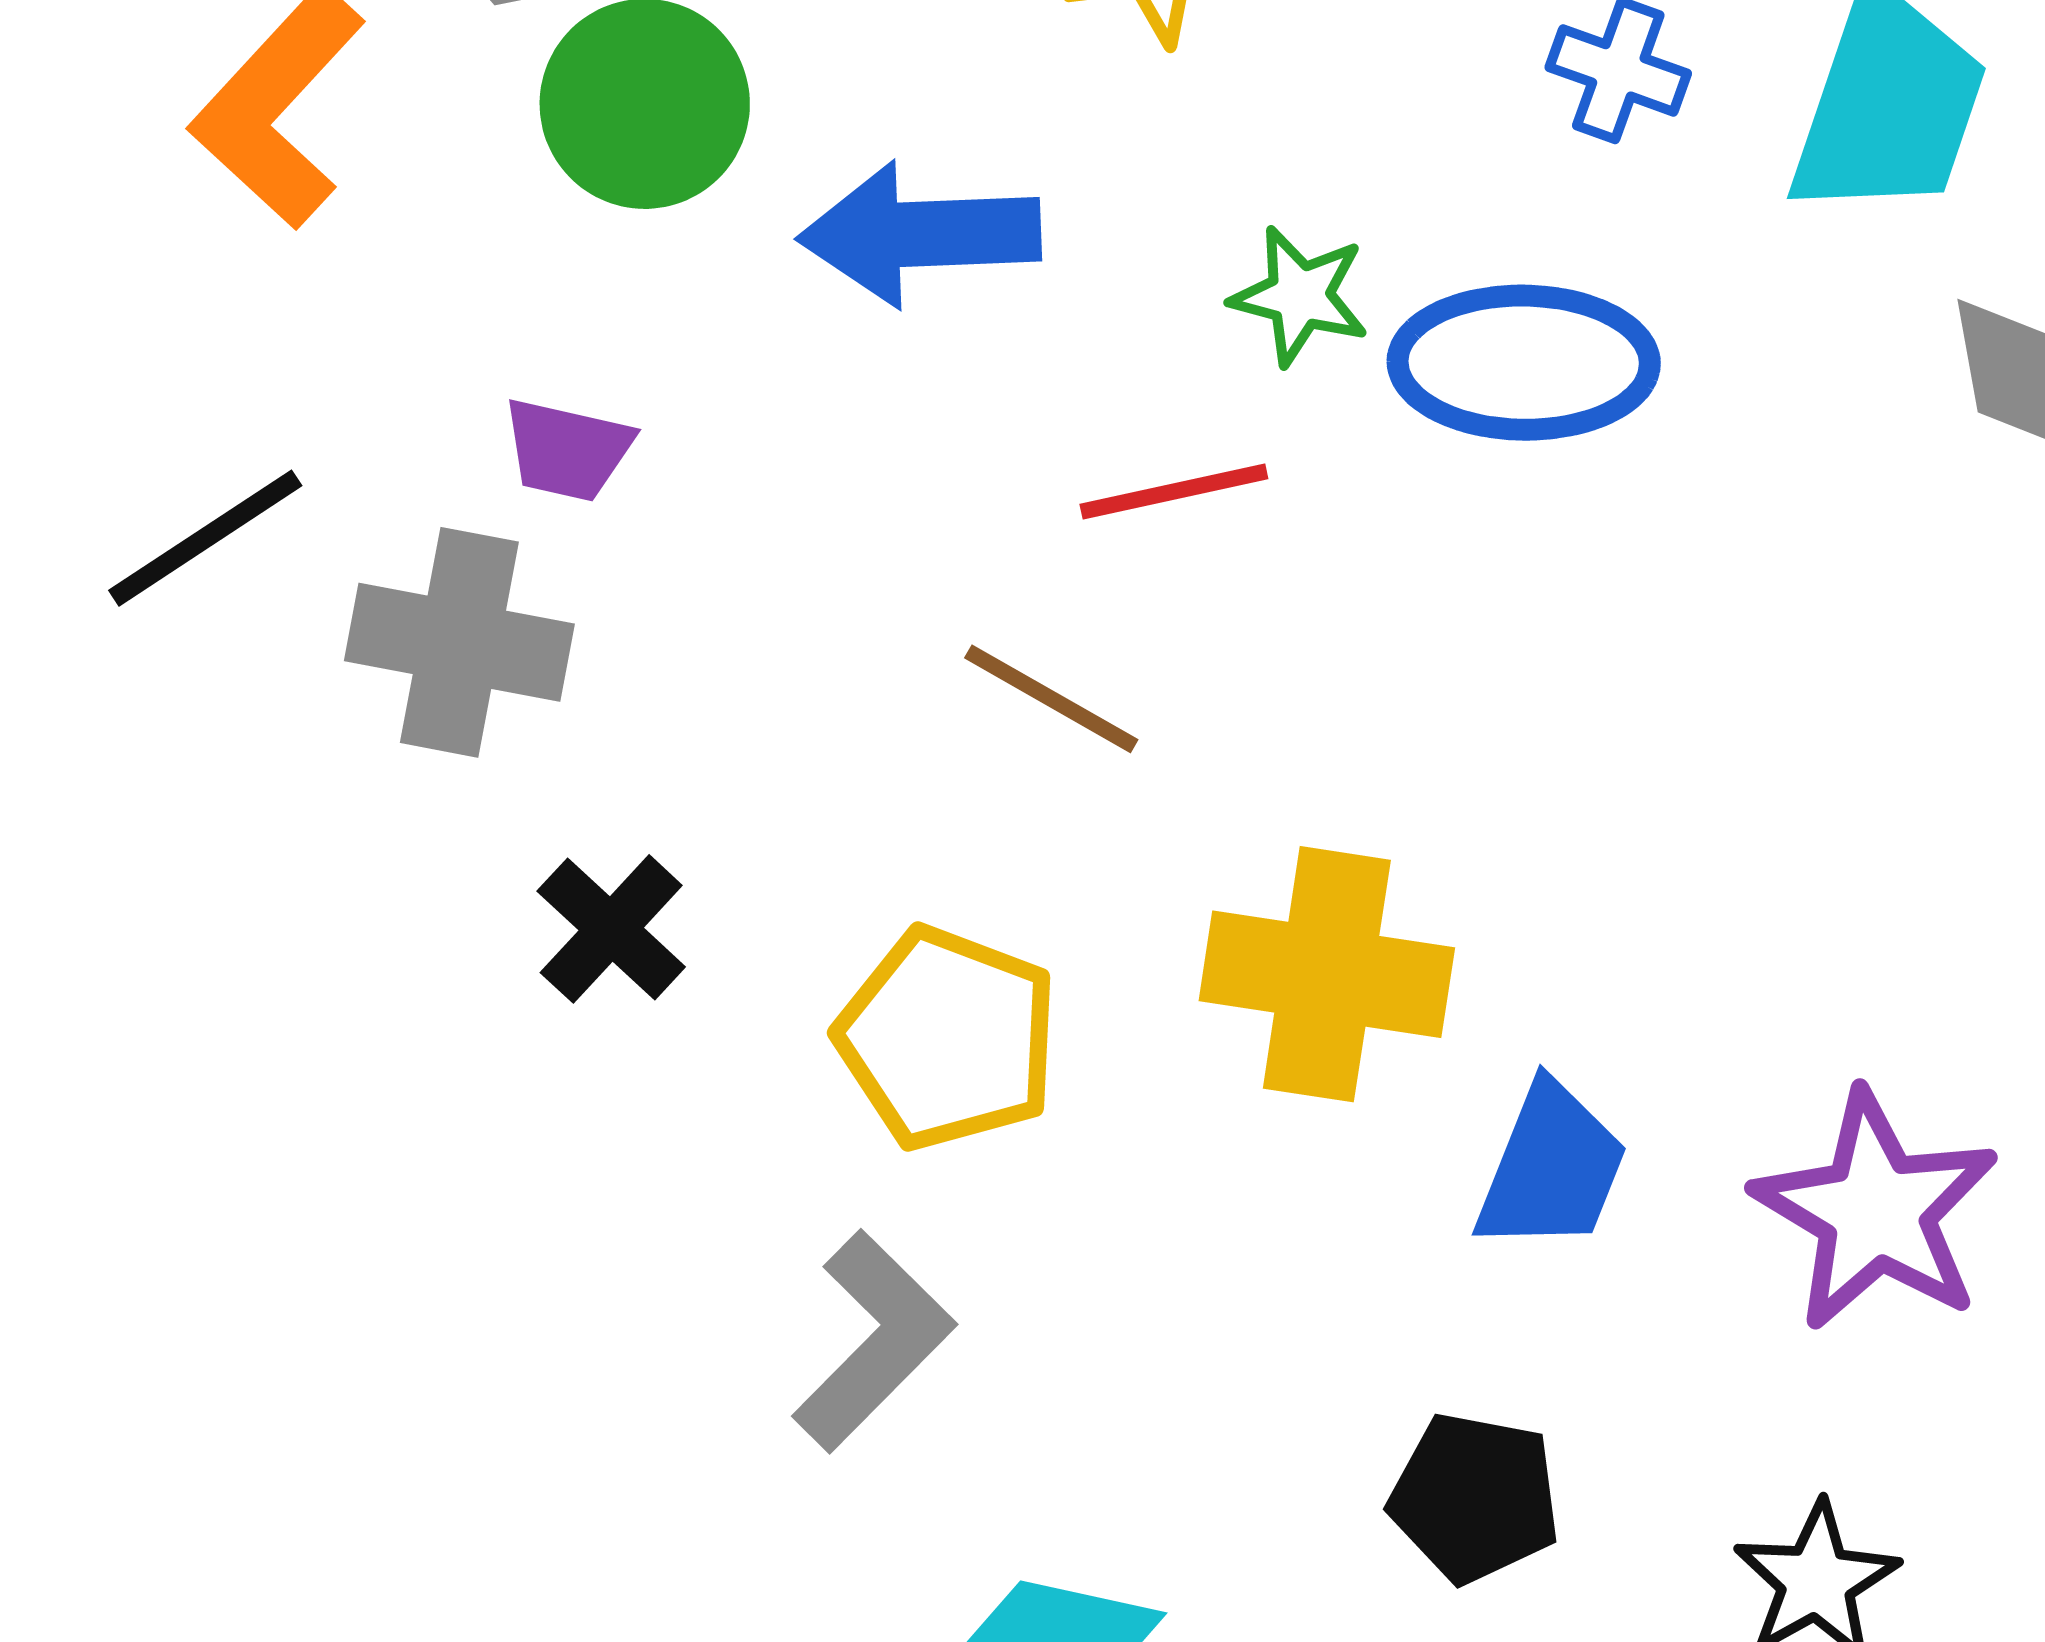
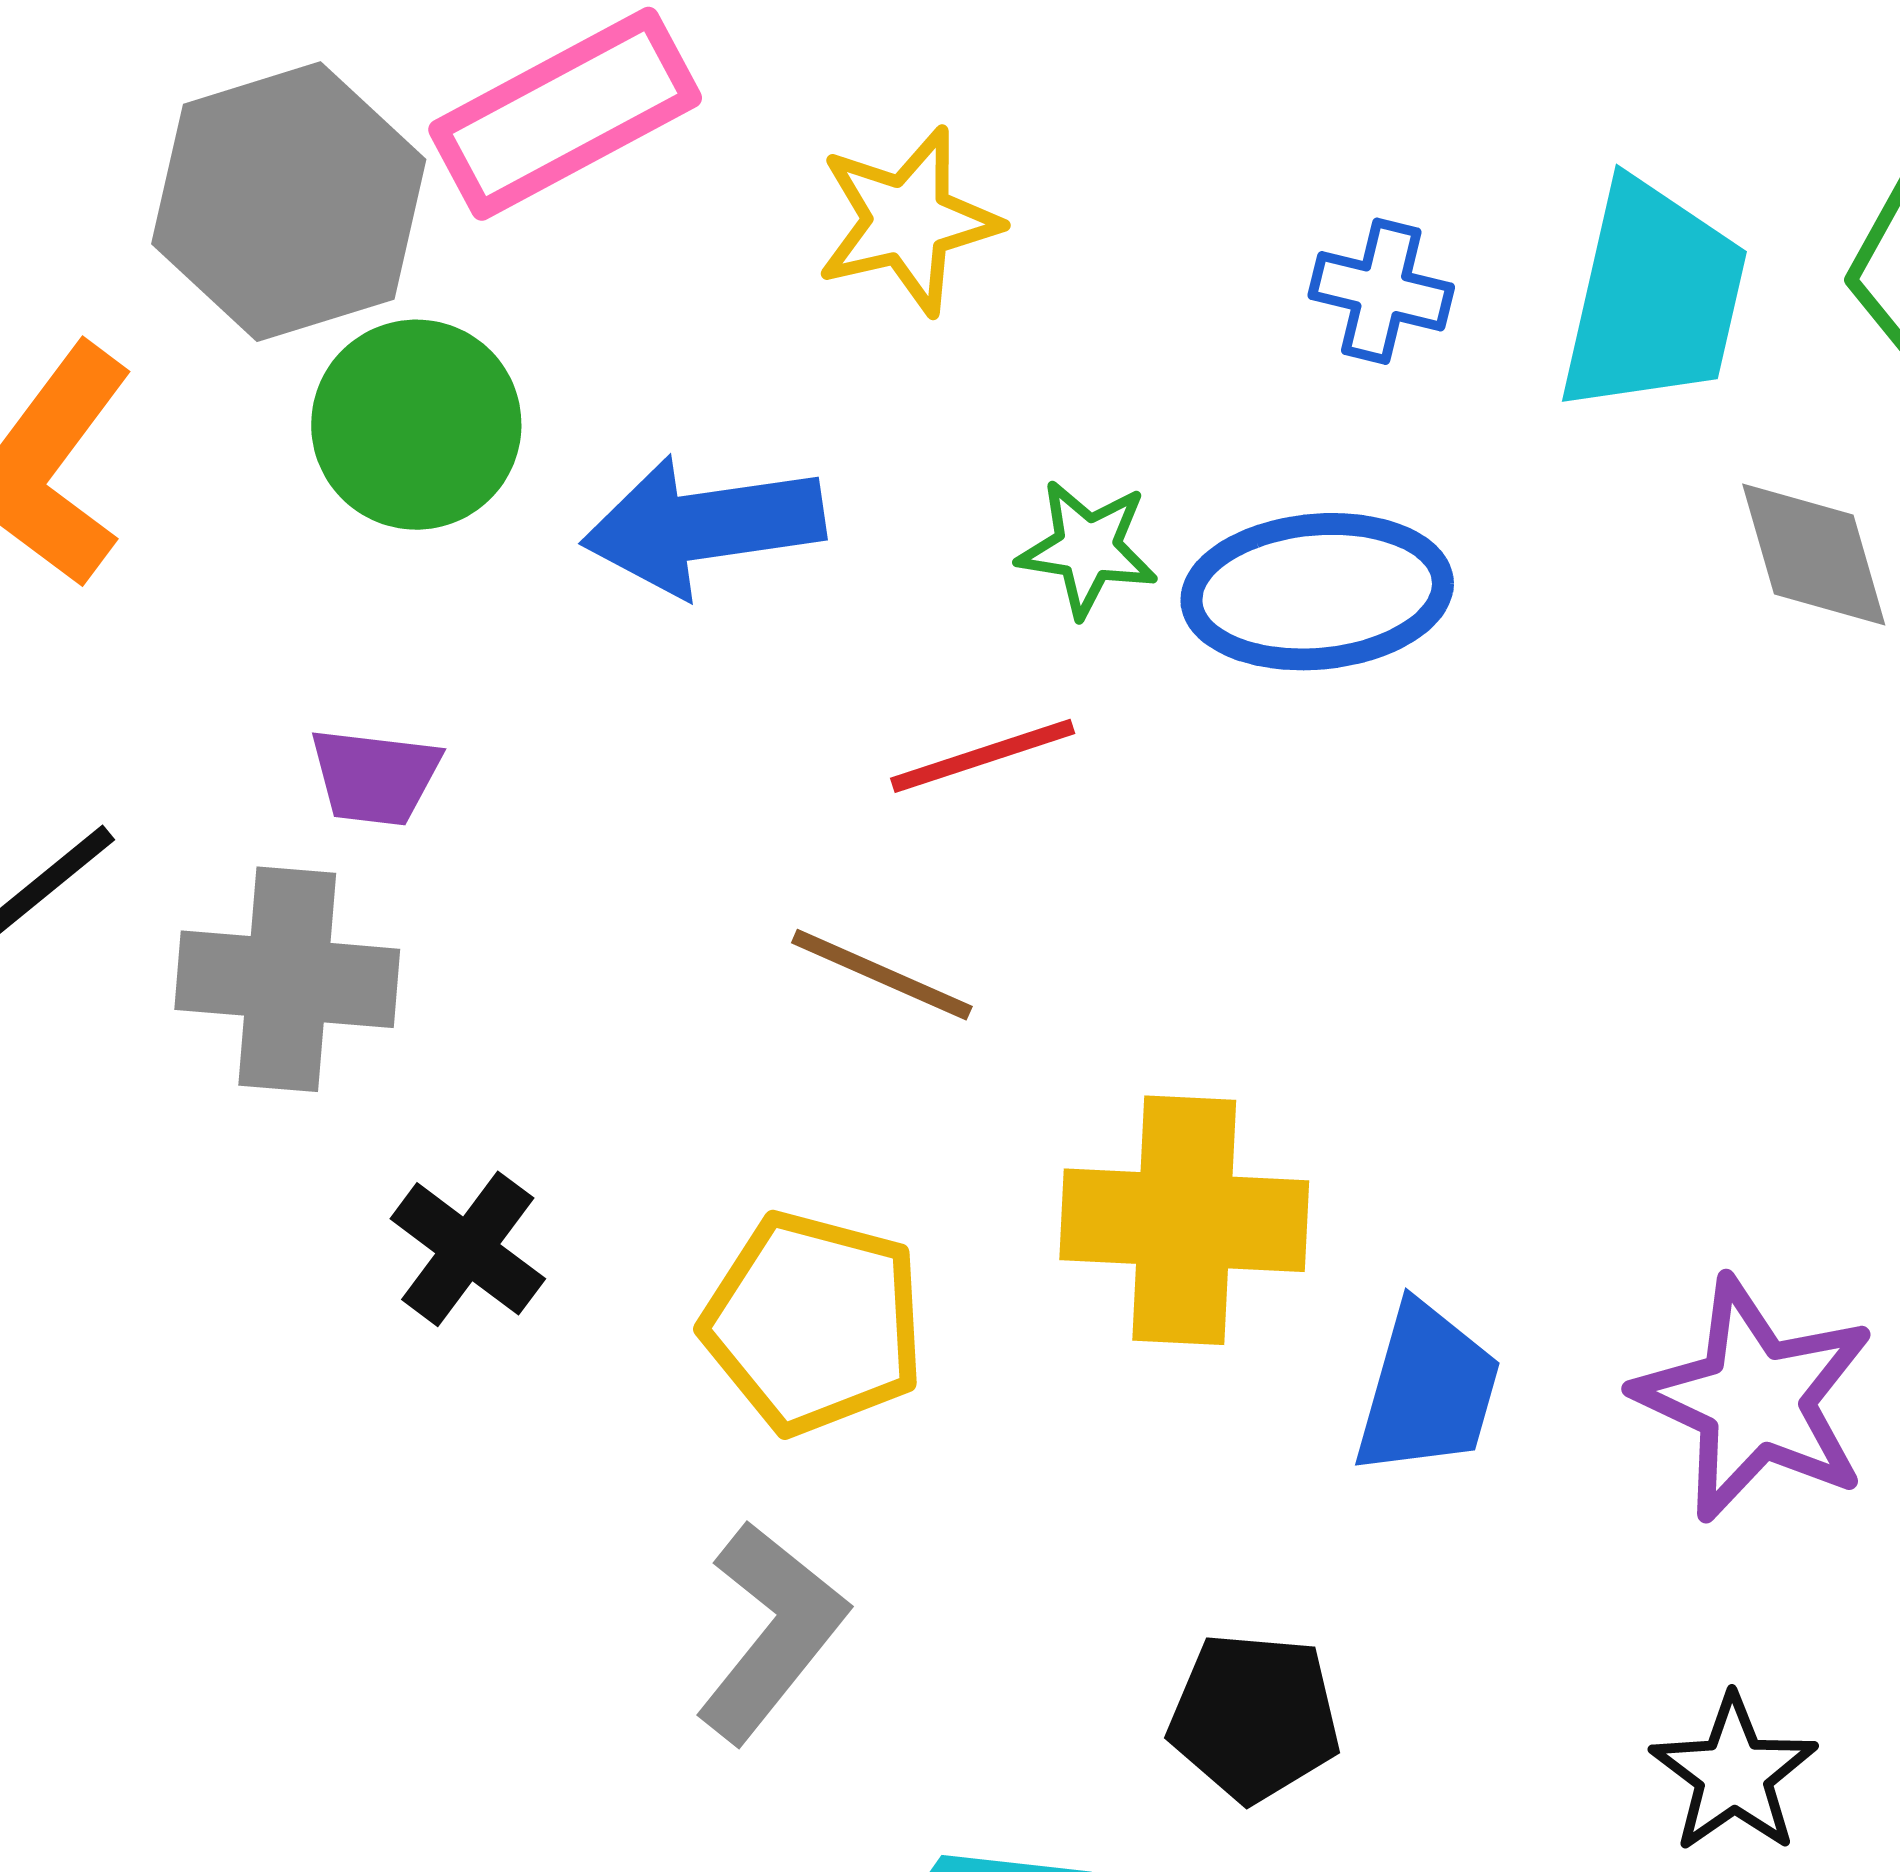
black pentagon: (1475, 1498) -> (1254, 1717), moved

